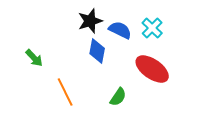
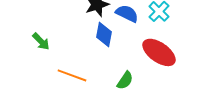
orange line: (65, 92) -> (72, 75), turned -44

